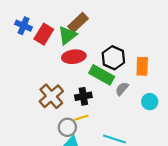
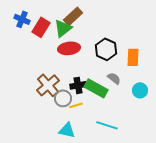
green rectangle: (102, 75) -> (96, 88), moved
gray semicircle: (122, 89) -> (114, 78), turned 88
gray circle: (67, 127) -> (63, 98), moved

